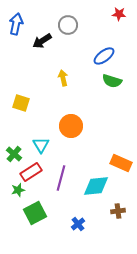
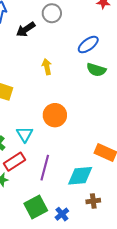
brown cross: (118, 211) -> (93, 201), moved
green square: (35, 213) -> (36, 207), moved

